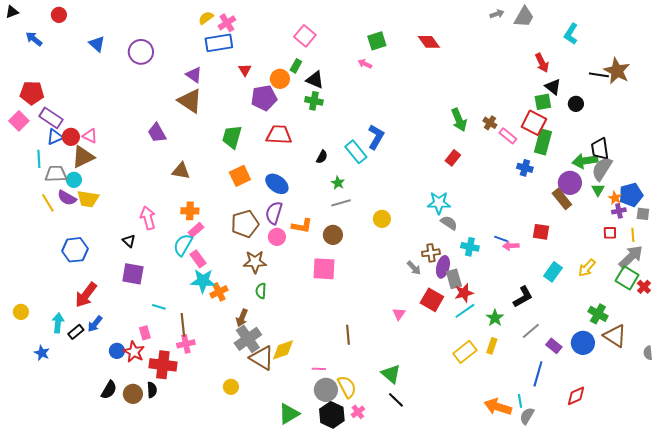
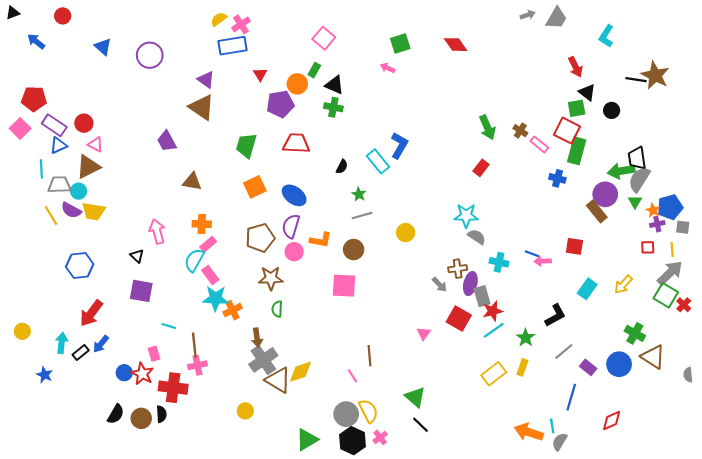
red circle: (71, 137) -> (84, 123), moved
brown arrow: (242, 318) -> (257, 338), turned -30
pink line: (319, 369) -> (353, 376), moved, turned 56

